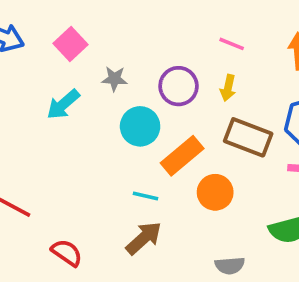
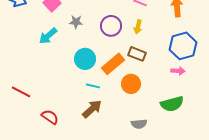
cyan circle: (140, 126) -> (85, 59), moved
brown rectangle: (248, 137) -> (137, 54), moved, size x0.7

